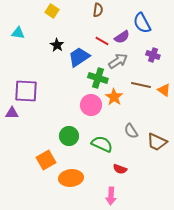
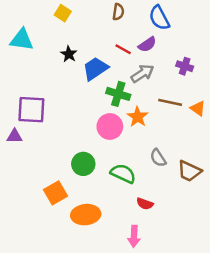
blue semicircle: (142, 23) -> (159, 18), moved
cyan triangle: (18, 33) -> (22, 40), size x1.5

